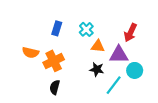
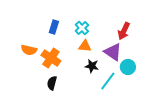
orange triangle: (98, 46) -> (85, 46), moved
purple triangle: (119, 55) -> (113, 52), turned 36
orange cross: (54, 61) -> (51, 58), turned -30

